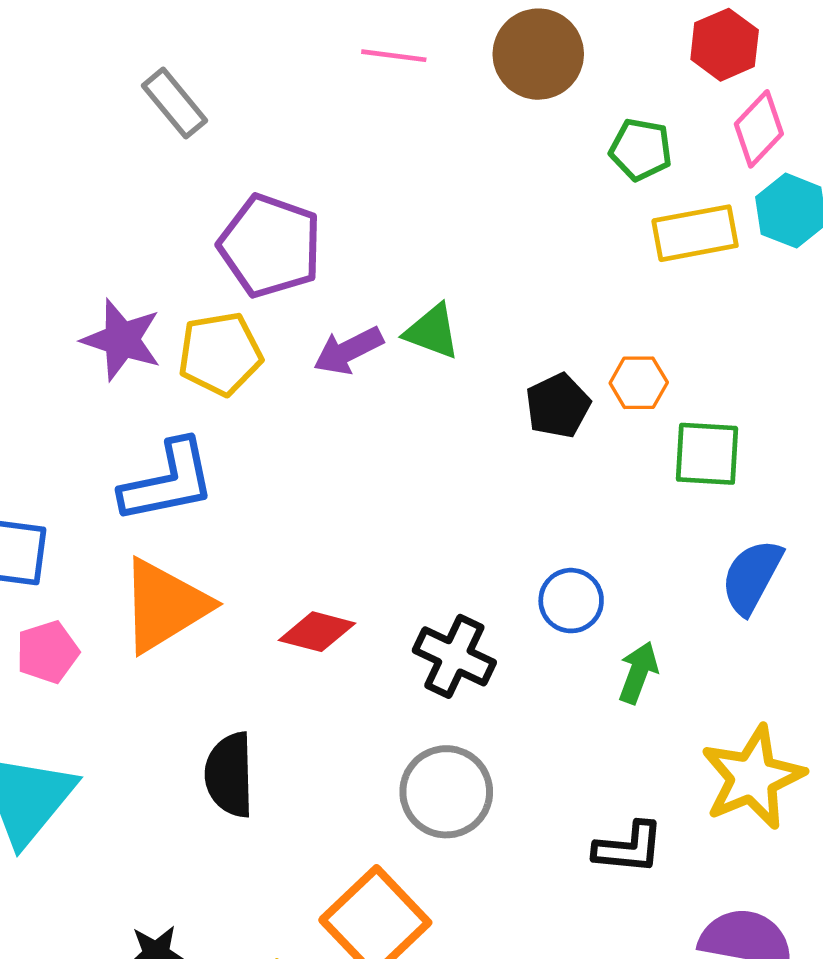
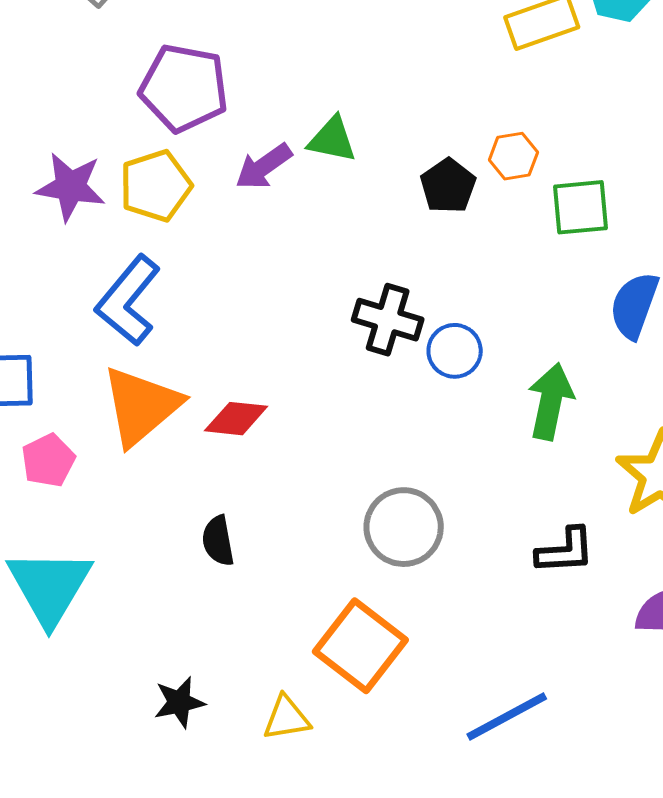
blue L-shape: (168, 481) -> (128, 301), turned 150
blue circle: (571, 601) -> (455, 351), moved
red diamond: (317, 632) -> (236, 419), moved
black cross: (454, 656) -> (388, 320), moved
green arrow: (638, 673) -> (551, 401), size x1.4
black semicircle: (230, 775) -> (218, 541), size x0.7

